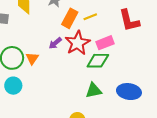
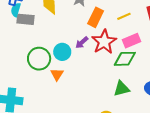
yellow line: (90, 17) -> (124, 16), moved
orange triangle: (32, 58) -> (57, 74), moved
cyan circle: (13, 86) -> (62, 52), moved

